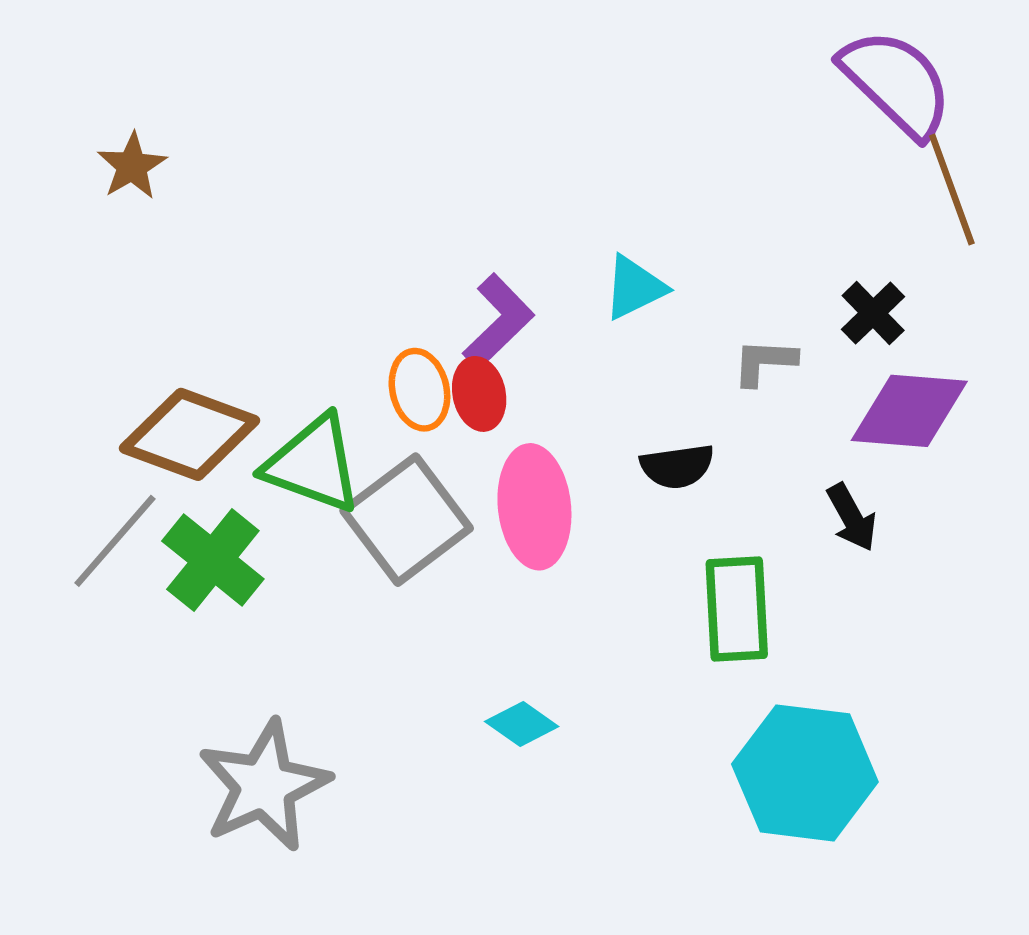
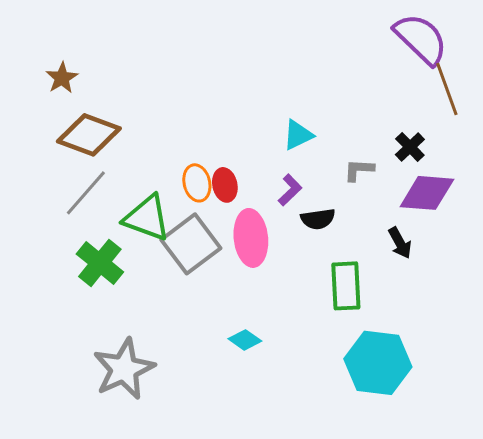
purple L-shape: (498, 322) -> (290, 190), moved, size x0.7
brown diamond: (190, 434) -> (89, 135), moved
gray line: (115, 541) -> (86, 193), moved

